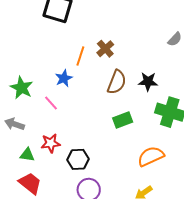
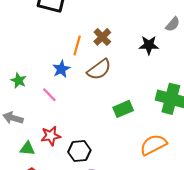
brown semicircle: (117, 82) -> (99, 69), moved, turned 35
black star: (148, 82) -> (149, 45), moved
green star: (22, 88) -> (19, 80), size x0.7

